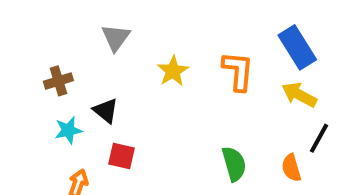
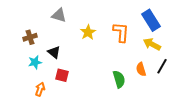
gray triangle: (116, 37) -> (59, 15), turned -49
orange semicircle: (291, 168) -> (141, 69), moved

